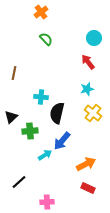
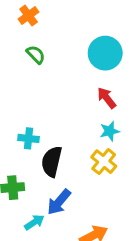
cyan circle: (94, 38) -> (105, 53), size x1.5
red arrow: (88, 62) -> (107, 98), moved
cyan star: (87, 89) -> (110, 131), moved

